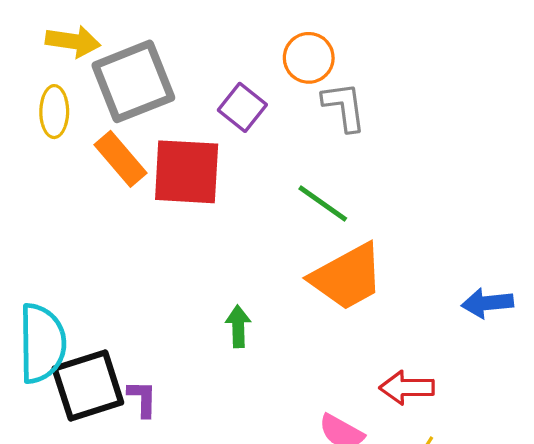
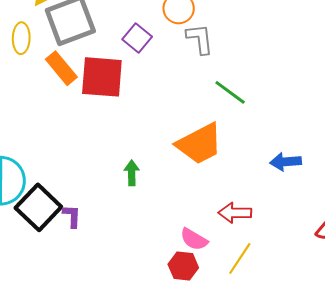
green line: (323, 203) -> (230, 92), moved
black square: (88, 386) -> (38, 207), turned -30

